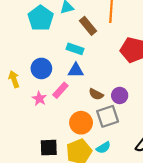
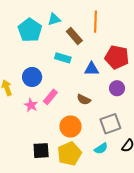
blue triangle: (76, 70) -> (92, 69), moved
purple circle: (120, 95) -> (117, 88), moved
gray square: (108, 116) -> (110, 124), moved
cyan semicircle: (103, 148) -> (101, 148), moved

